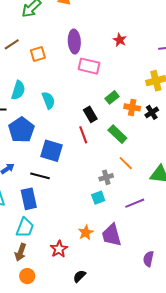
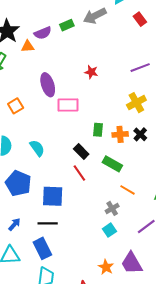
green rectangle: (112, 97) -> (98, 130), turned -32

